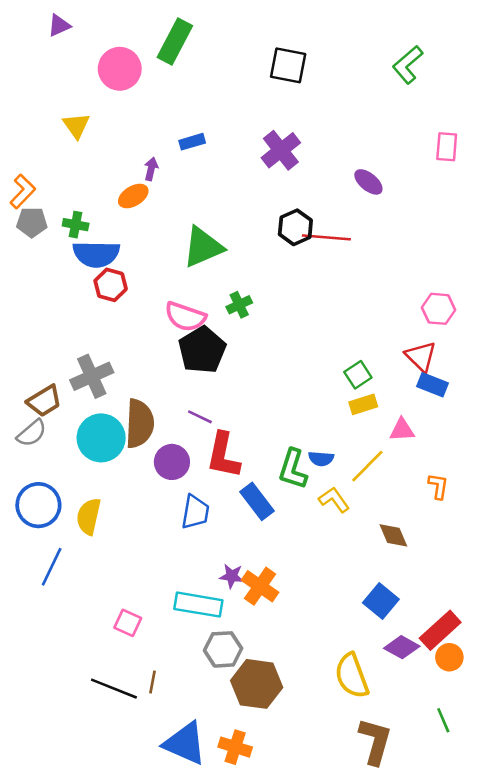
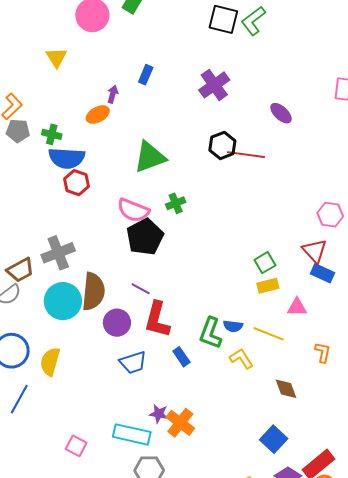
green L-shape: (408, 65) -> (253, 21), moved
blue rectangle: (192, 142) -> (146, 75), turned -54
yellow line: (367, 466) -> (269, 334), turned 64
blue rectangle: (257, 501) -> (181, 357), size x0.7
blue trapezoid: (195, 512) -> (133, 362), turned 60

